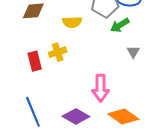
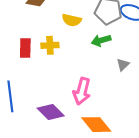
green arrow: (120, 25) -> (101, 40), moved

